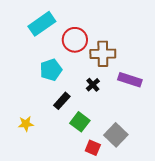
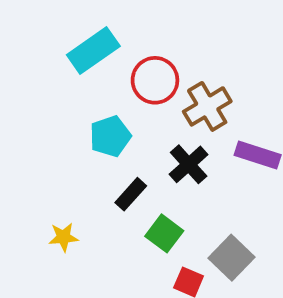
brown cross: (103, 54) -> (207, 106), turned -30
black cross: (93, 85) -> (189, 164), size x1.5

